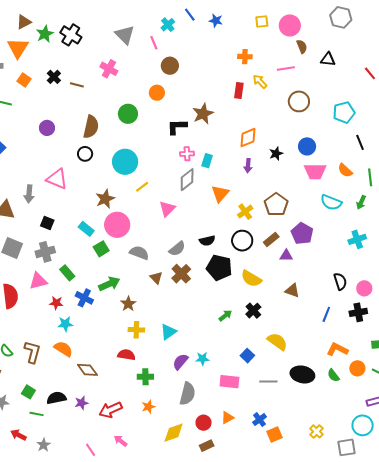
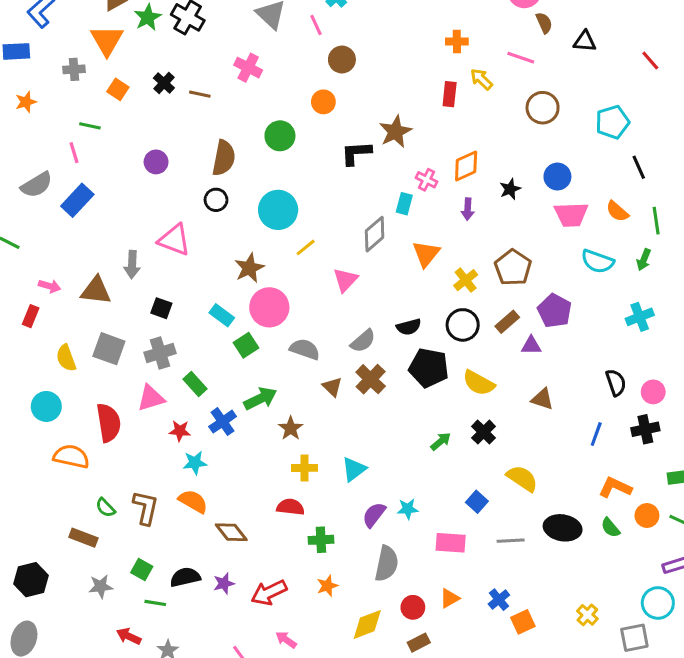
pink line: (286, 69) -> (521, 58), turned 30
pink cross: (187, 154) -> (426, 180), moved, turned 32
blue cross: (84, 298) -> (223, 422), turned 30

